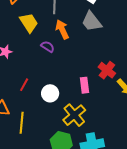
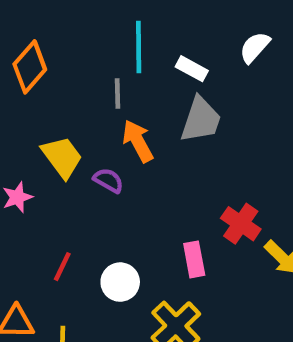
gray trapezoid: (92, 22) -> (201, 120), turned -120
yellow trapezoid: (29, 23) -> (62, 157), moved

